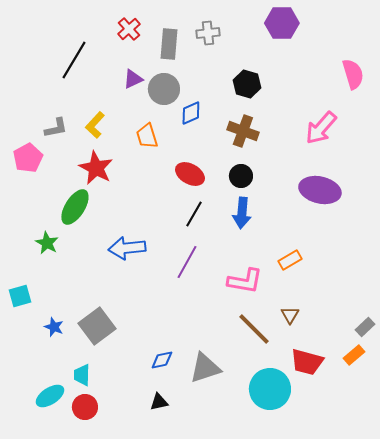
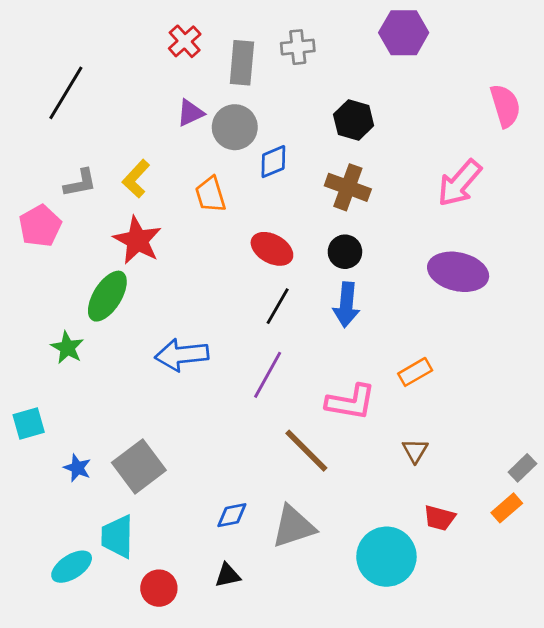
black line: (74, 60) -> (66, 93), moved
brown line: (254, 329) -> (306, 451), moved
red trapezoid: (307, 362) -> (439, 518), size x0.7
cyan trapezoid: (82, 375) -> (117, 537), size x1.4
red circle: (85, 407) -> (159, 588), moved

